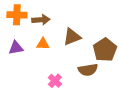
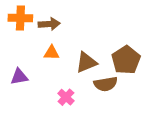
brown triangle: (72, 37) -> (86, 62), moved
purple triangle: (16, 48) -> (19, 77), moved

